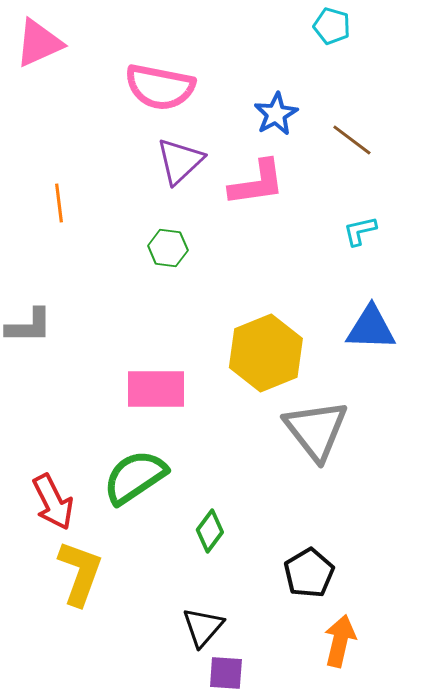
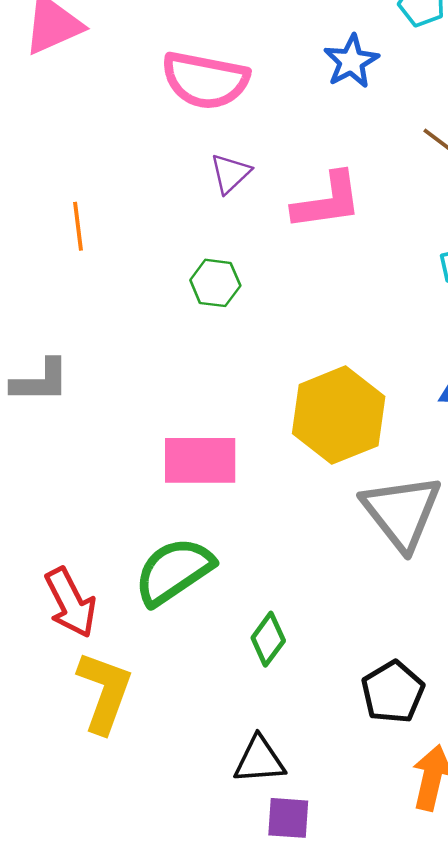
blue star: (276, 114) -> (351, 61), moved
purple triangle: (180, 161) -> (230, 173), size x0.7
black triangle: (203, 627) -> (259, 760), turned 45

